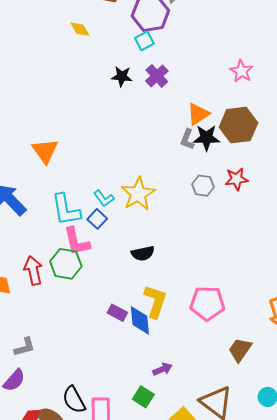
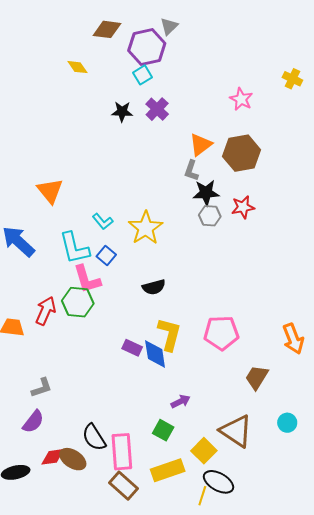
black star: (206, 138) -> (206, 193), moved
cyan L-shape: (104, 198) -> (103, 221), moved
red arrow: (33, 270) -> (46, 311), turned 40

